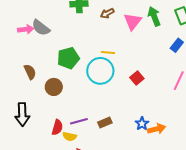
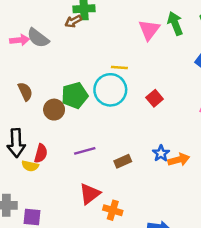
brown arrow: (107, 13) -> (73, 21), moved
green pentagon: (68, 58) -> (75, 95), moved
brown rectangle: (105, 122) -> (123, 161), moved
red semicircle: (57, 127) -> (41, 153), moved
yellow semicircle: (70, 136) -> (30, 166), moved

